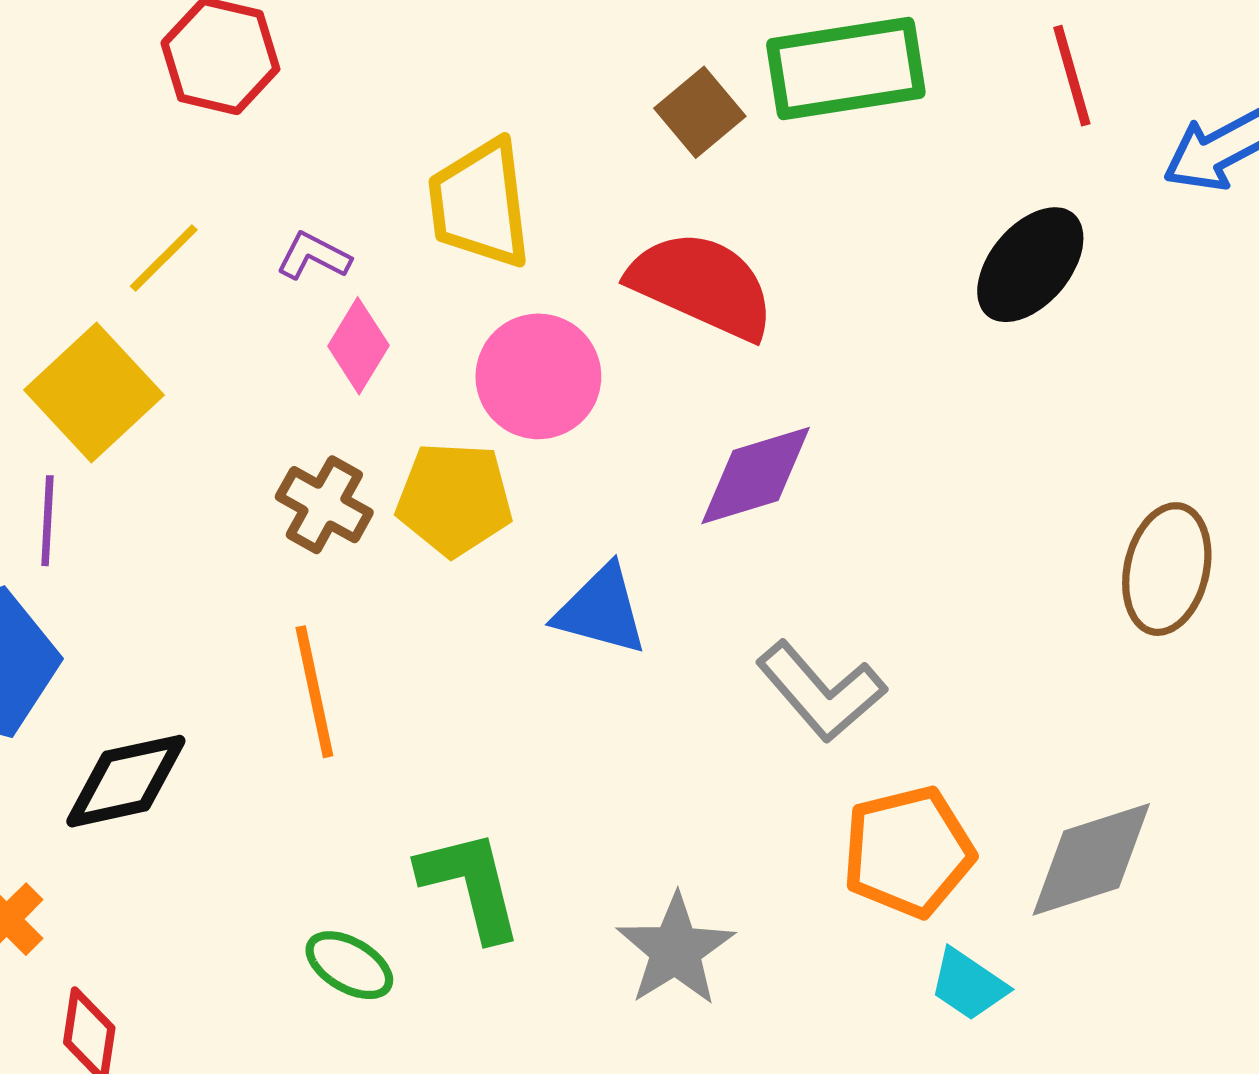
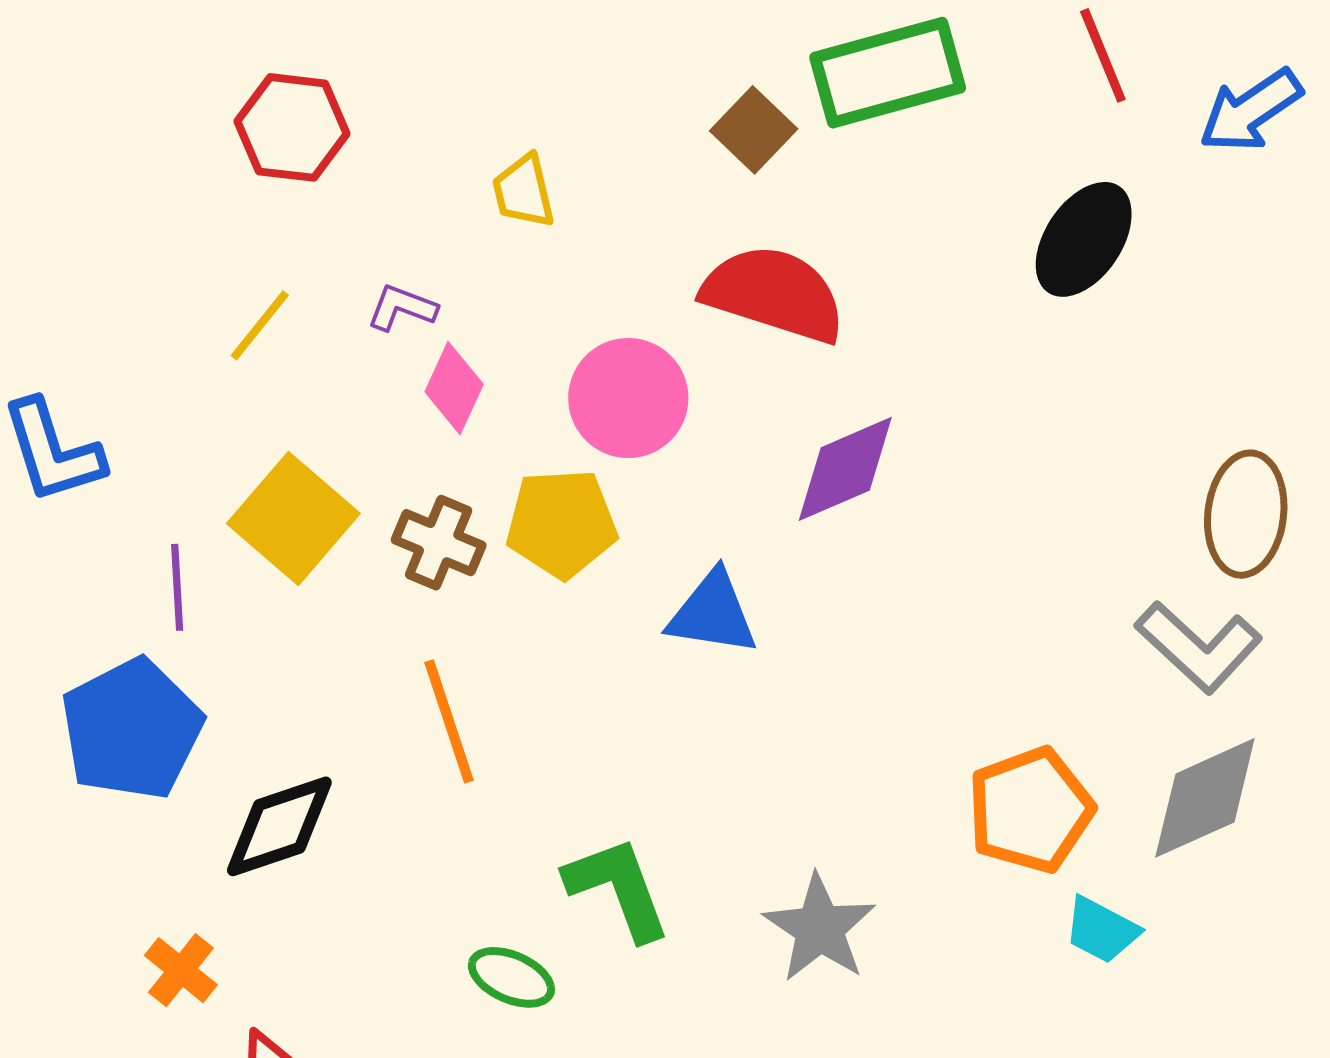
yellow trapezoid: (480, 204) -> (523, 191), moved, size x0.6
yellow square: (94, 393) -> (293, 518), moved
gray L-shape: (821, 691) -> (1199, 647), moved

